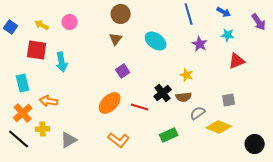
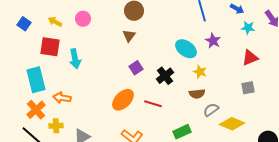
cyan star: (228, 35) -> (248, 28), moved
cyan ellipse: (156, 41) -> (186, 49), moved
cyan rectangle: (23, 83) -> (36, 80), size x1.4
black cross: (163, 93) -> (165, 76), moved
gray square: (229, 100) -> (248, 88), moved

